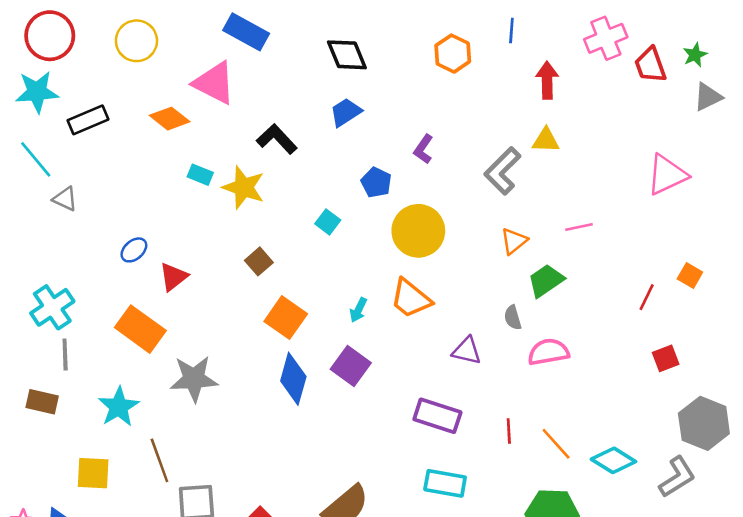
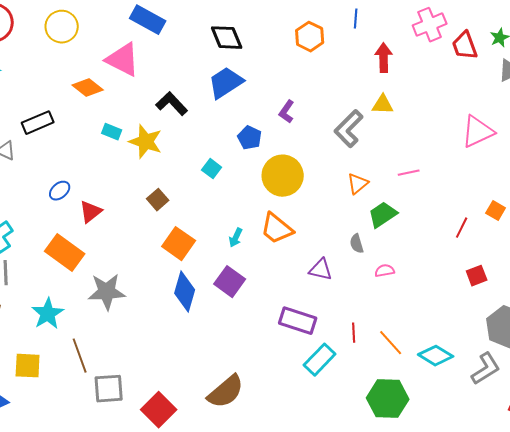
blue trapezoid: (346, 112) -> (226, 83), size x1.4
black rectangle: (88, 120) -> (38, 123), moved
pink semicircle: (548, 352) -> (385, 271), size x0.6
cyan rectangle: (445, 483) -> (320, 360), moved, turned -56

